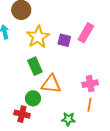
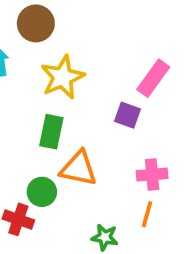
purple square: (64, 40) -> (127, 115), moved
green rectangle: (35, 66) -> (51, 132), turned 30

